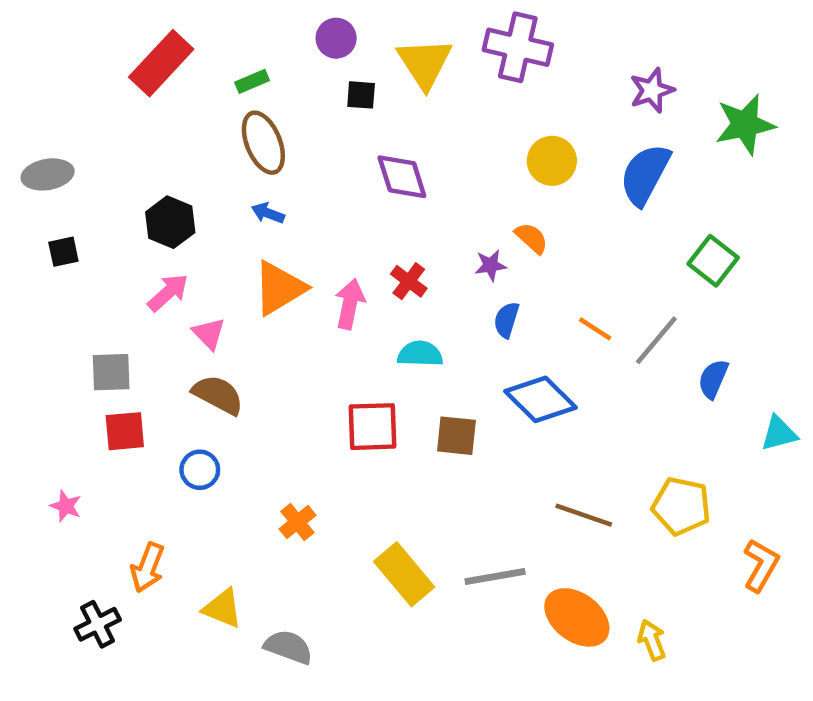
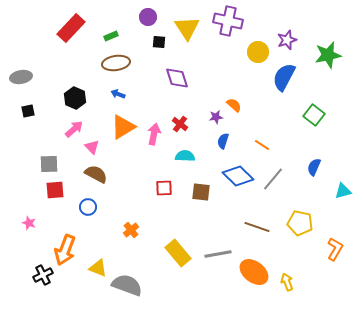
brown ellipse: (263, 143) -> (116, 63), turned -76
yellow circle: (552, 161) -> (258, 52), moved
gray line: (656, 340) -> (273, 179), moved
red square: (372, 427) -> (164, 188), size x0.7
orange arrow: (148, 567) -> (65, 250), size x1.4
gray semicircle: (288, 647) -> (127, 285), size x1.4

